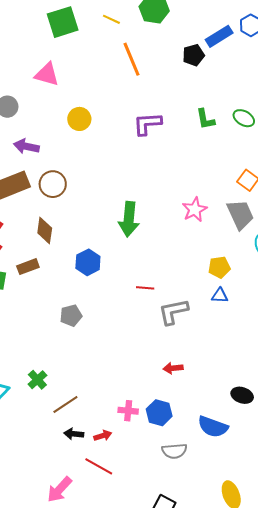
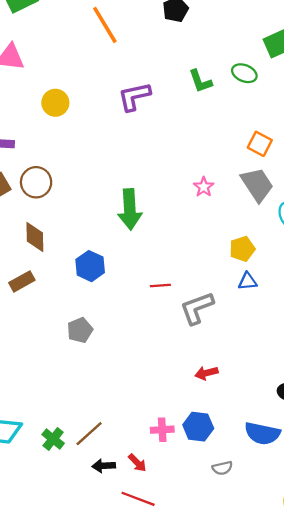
pink star: (195, 210) -> (204, 187), size x0.7
green cross: (37, 380) -> (53, 439), moved
red arrow: (103, 436) -> (137, 463), turned 72
gray semicircle: (174, 451) -> (222, 468), size x0.7

